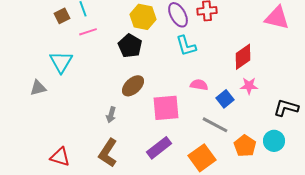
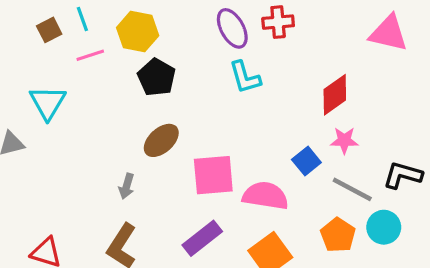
yellow hexagon: (143, 17) -> (138, 32), moved
pink semicircle: (199, 85) -> (265, 196), moved, size x1.6
gray line: (215, 125) -> (352, 189), moved

